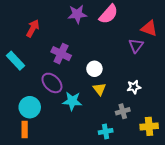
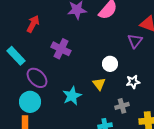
white circle: (94, 69) -> (110, 64), moved
purple ellipse: (52, 83) -> (37, 78), moved
cyan star: (72, 101) -> (72, 96), turned -30

